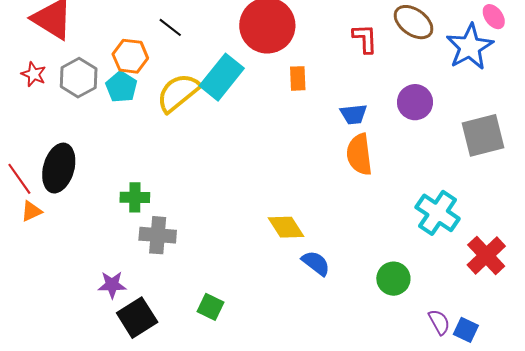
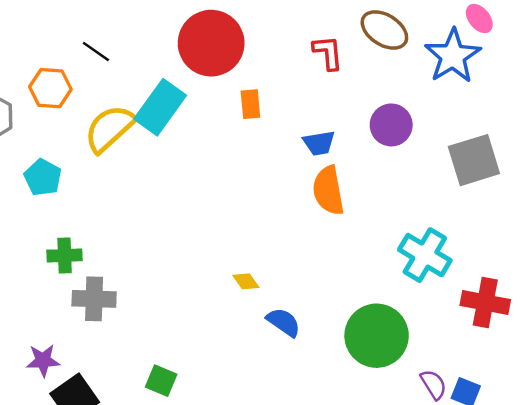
cyan pentagon: (121, 87) -> (43, 177), moved
yellow diamond: (286, 227) -> (246, 281), size x0.6
red cross: (486, 255) -> (485, 303), turned -33
green circle: (393, 279) -> (377, 336), size x1.6

